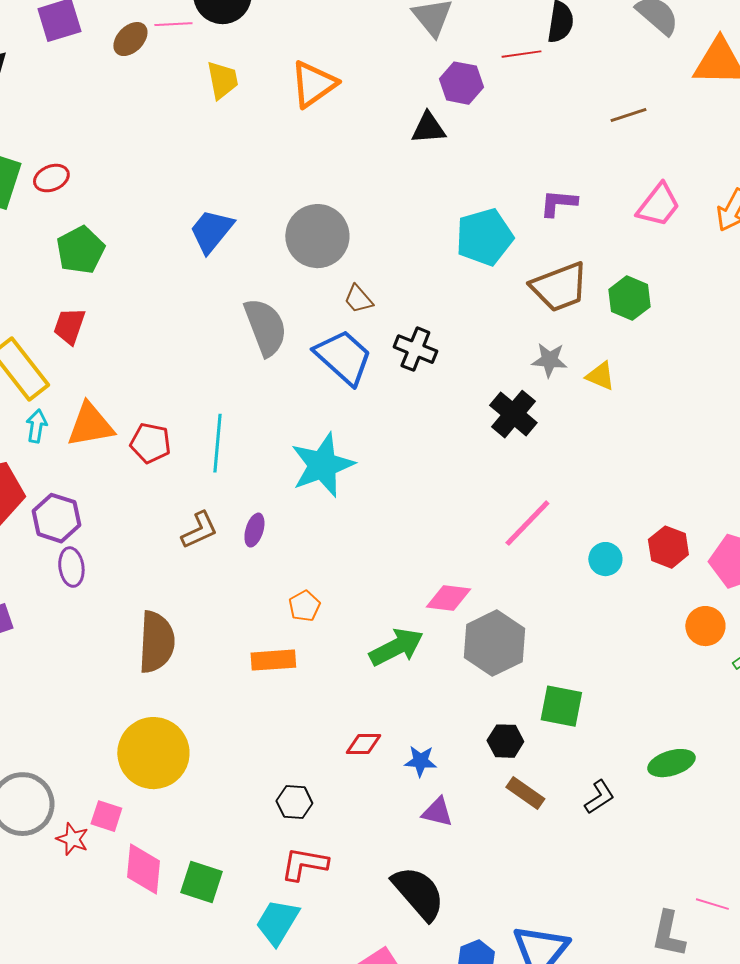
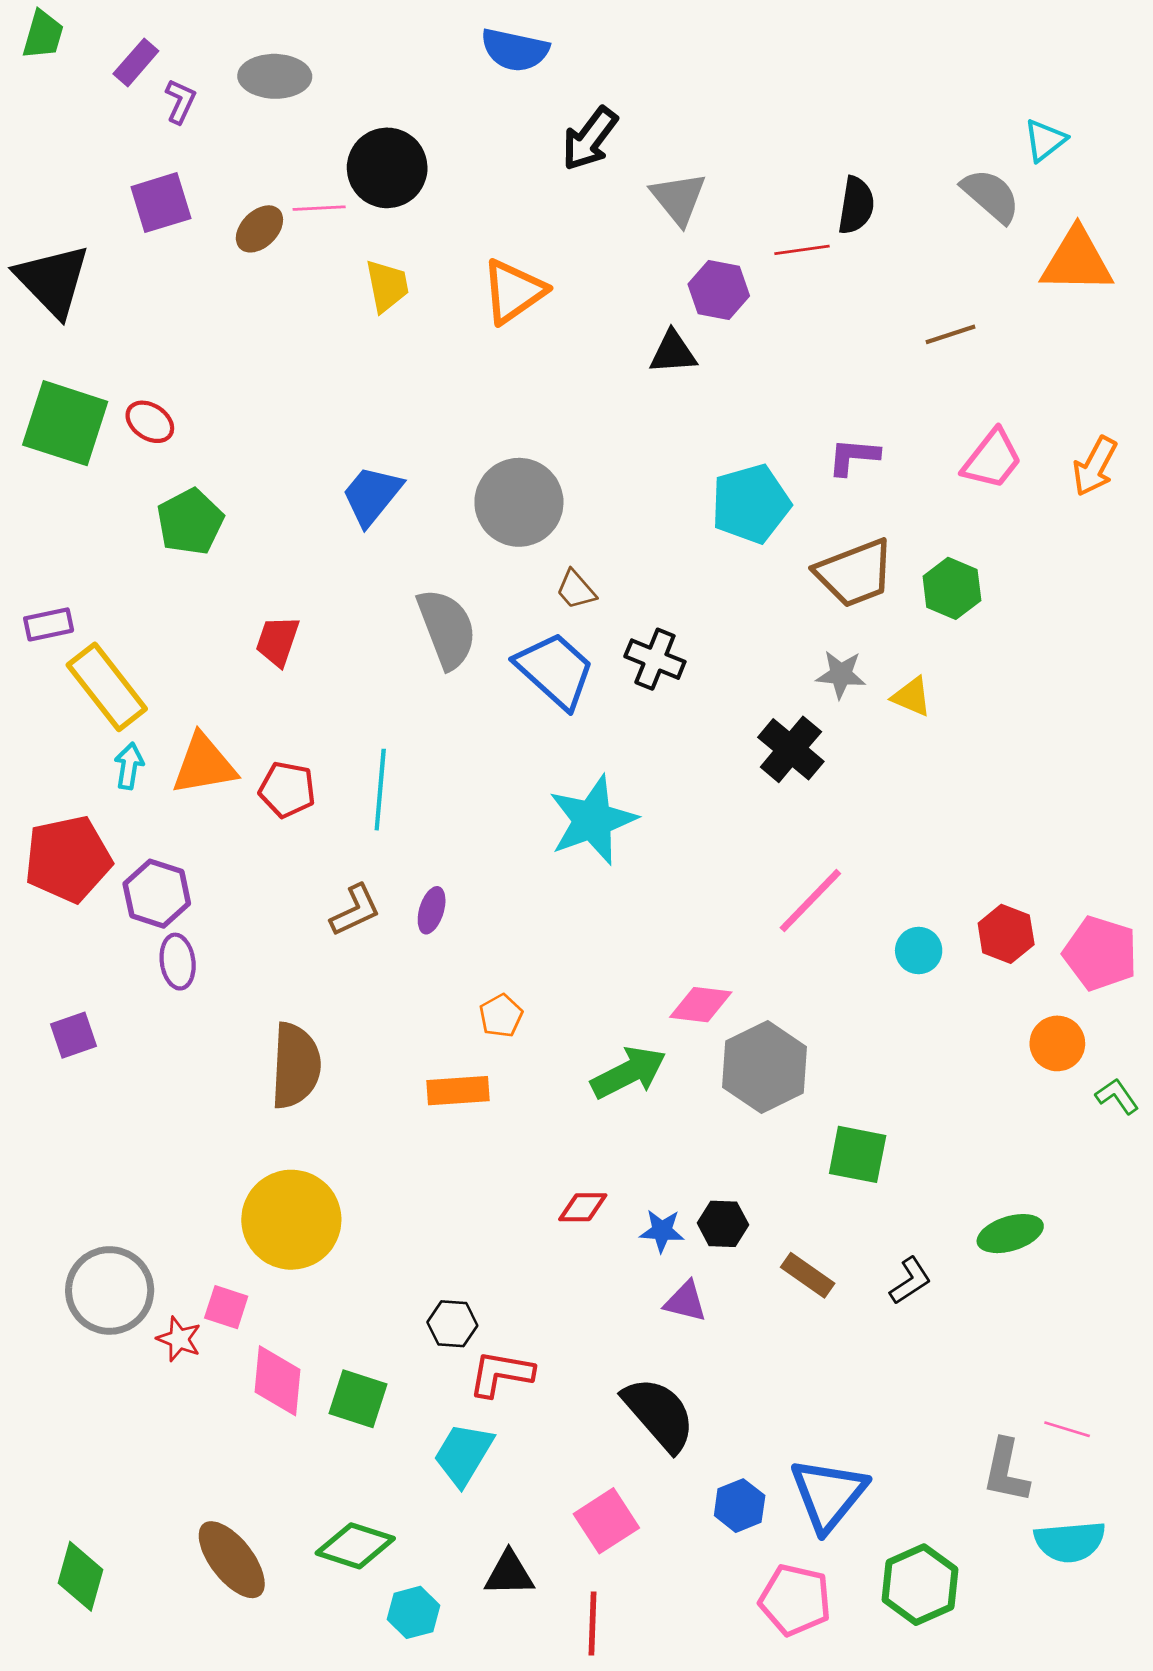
red ellipse: (51, 178) -> (150, 422), turned 56
red trapezoid: (69, 326) -> (278, 641), moved
cyan star: (322, 465) -> (592, 820), moved
black hexagon: (505, 741) -> (723, 1224), moved
black hexagon: (294, 802) -> (452, 1324), moved

